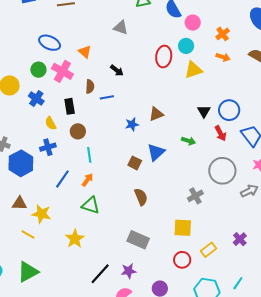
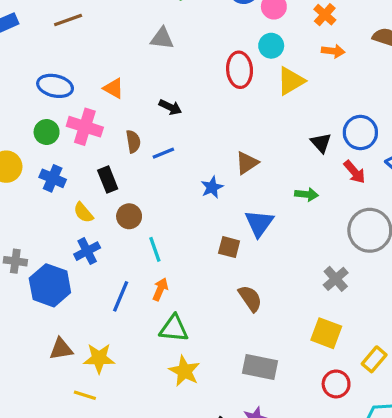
yellow square: (183, 228) -> (326, 333), turned 30
yellow star: (75, 239) -> (184, 371), moved

